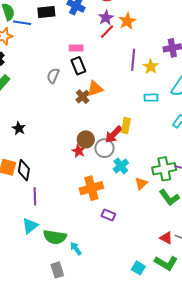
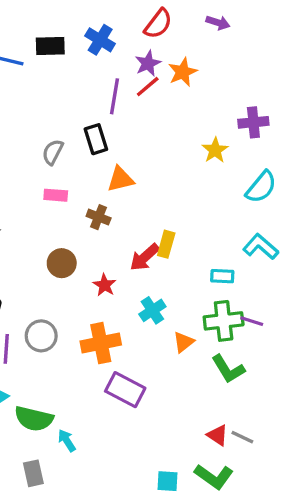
pink rectangle: (76, 48) -> (56, 195), moved
purple line: (133, 60) -> (114, 96), moved
brown cross: (83, 97) -> (99, 217), moved, turned -32
cyan rectangle: (151, 98) -> (222, 276), moved
brown circle: (86, 139) -> (62, 263), moved
gray circle: (104, 148) -> (41, 336), moved
red star: (79, 151) -> (105, 285), moved
purple rectangle: (108, 215) -> (125, 390), size x1.6
cyan square: (138, 268) -> (167, 481), turned -32

